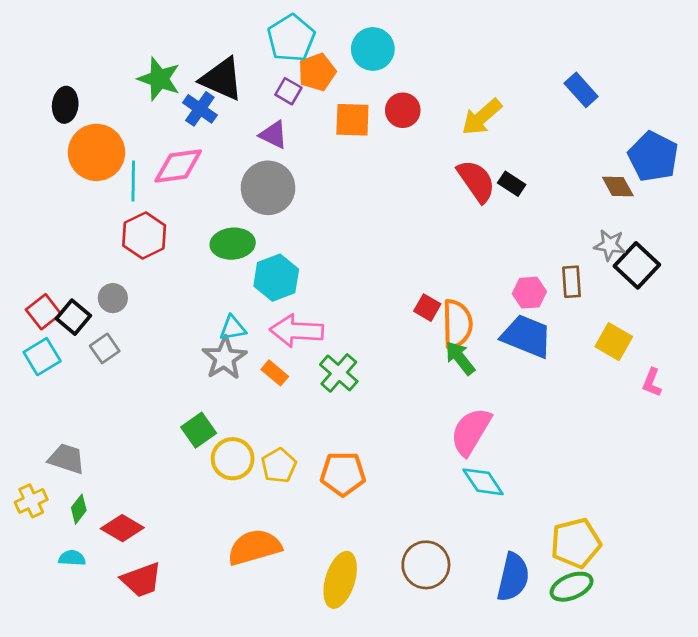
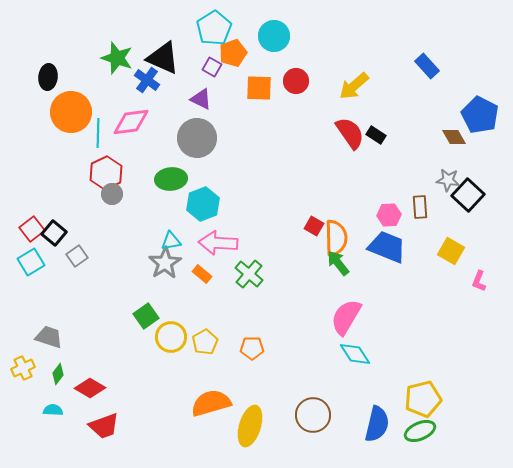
gray circle: (113, 298) -> (112, 194), moved
orange pentagon: (343, 474) -> (252, 348), size x0.7
orange semicircle: (254, 547) -> (211, 403), moved

